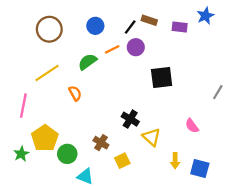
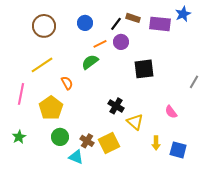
purple rectangle: (180, 27) -> (160, 24), size x1.5
green semicircle: (87, 62) -> (90, 62), moved
yellow pentagon: (45, 138) -> (51, 108), moved
brown cross: (101, 143) -> (87, 141), moved
yellow square: (122, 161) -> (109, 143), size x1.5

